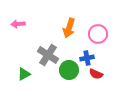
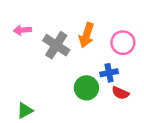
gray cross: (48, 55) -> (56, 45), moved
green triangle: (24, 74) -> (25, 110), moved

